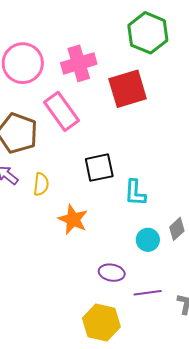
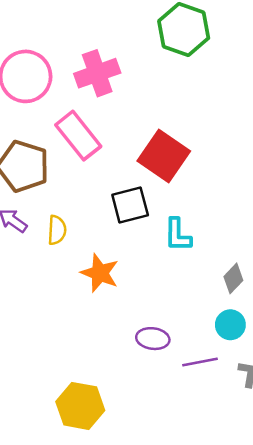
red square: (128, 89) -> (164, 156), moved, turned -36
cyan circle: (148, 240) -> (230, 325), moved
yellow hexagon: (101, 323) -> (80, 406), moved

